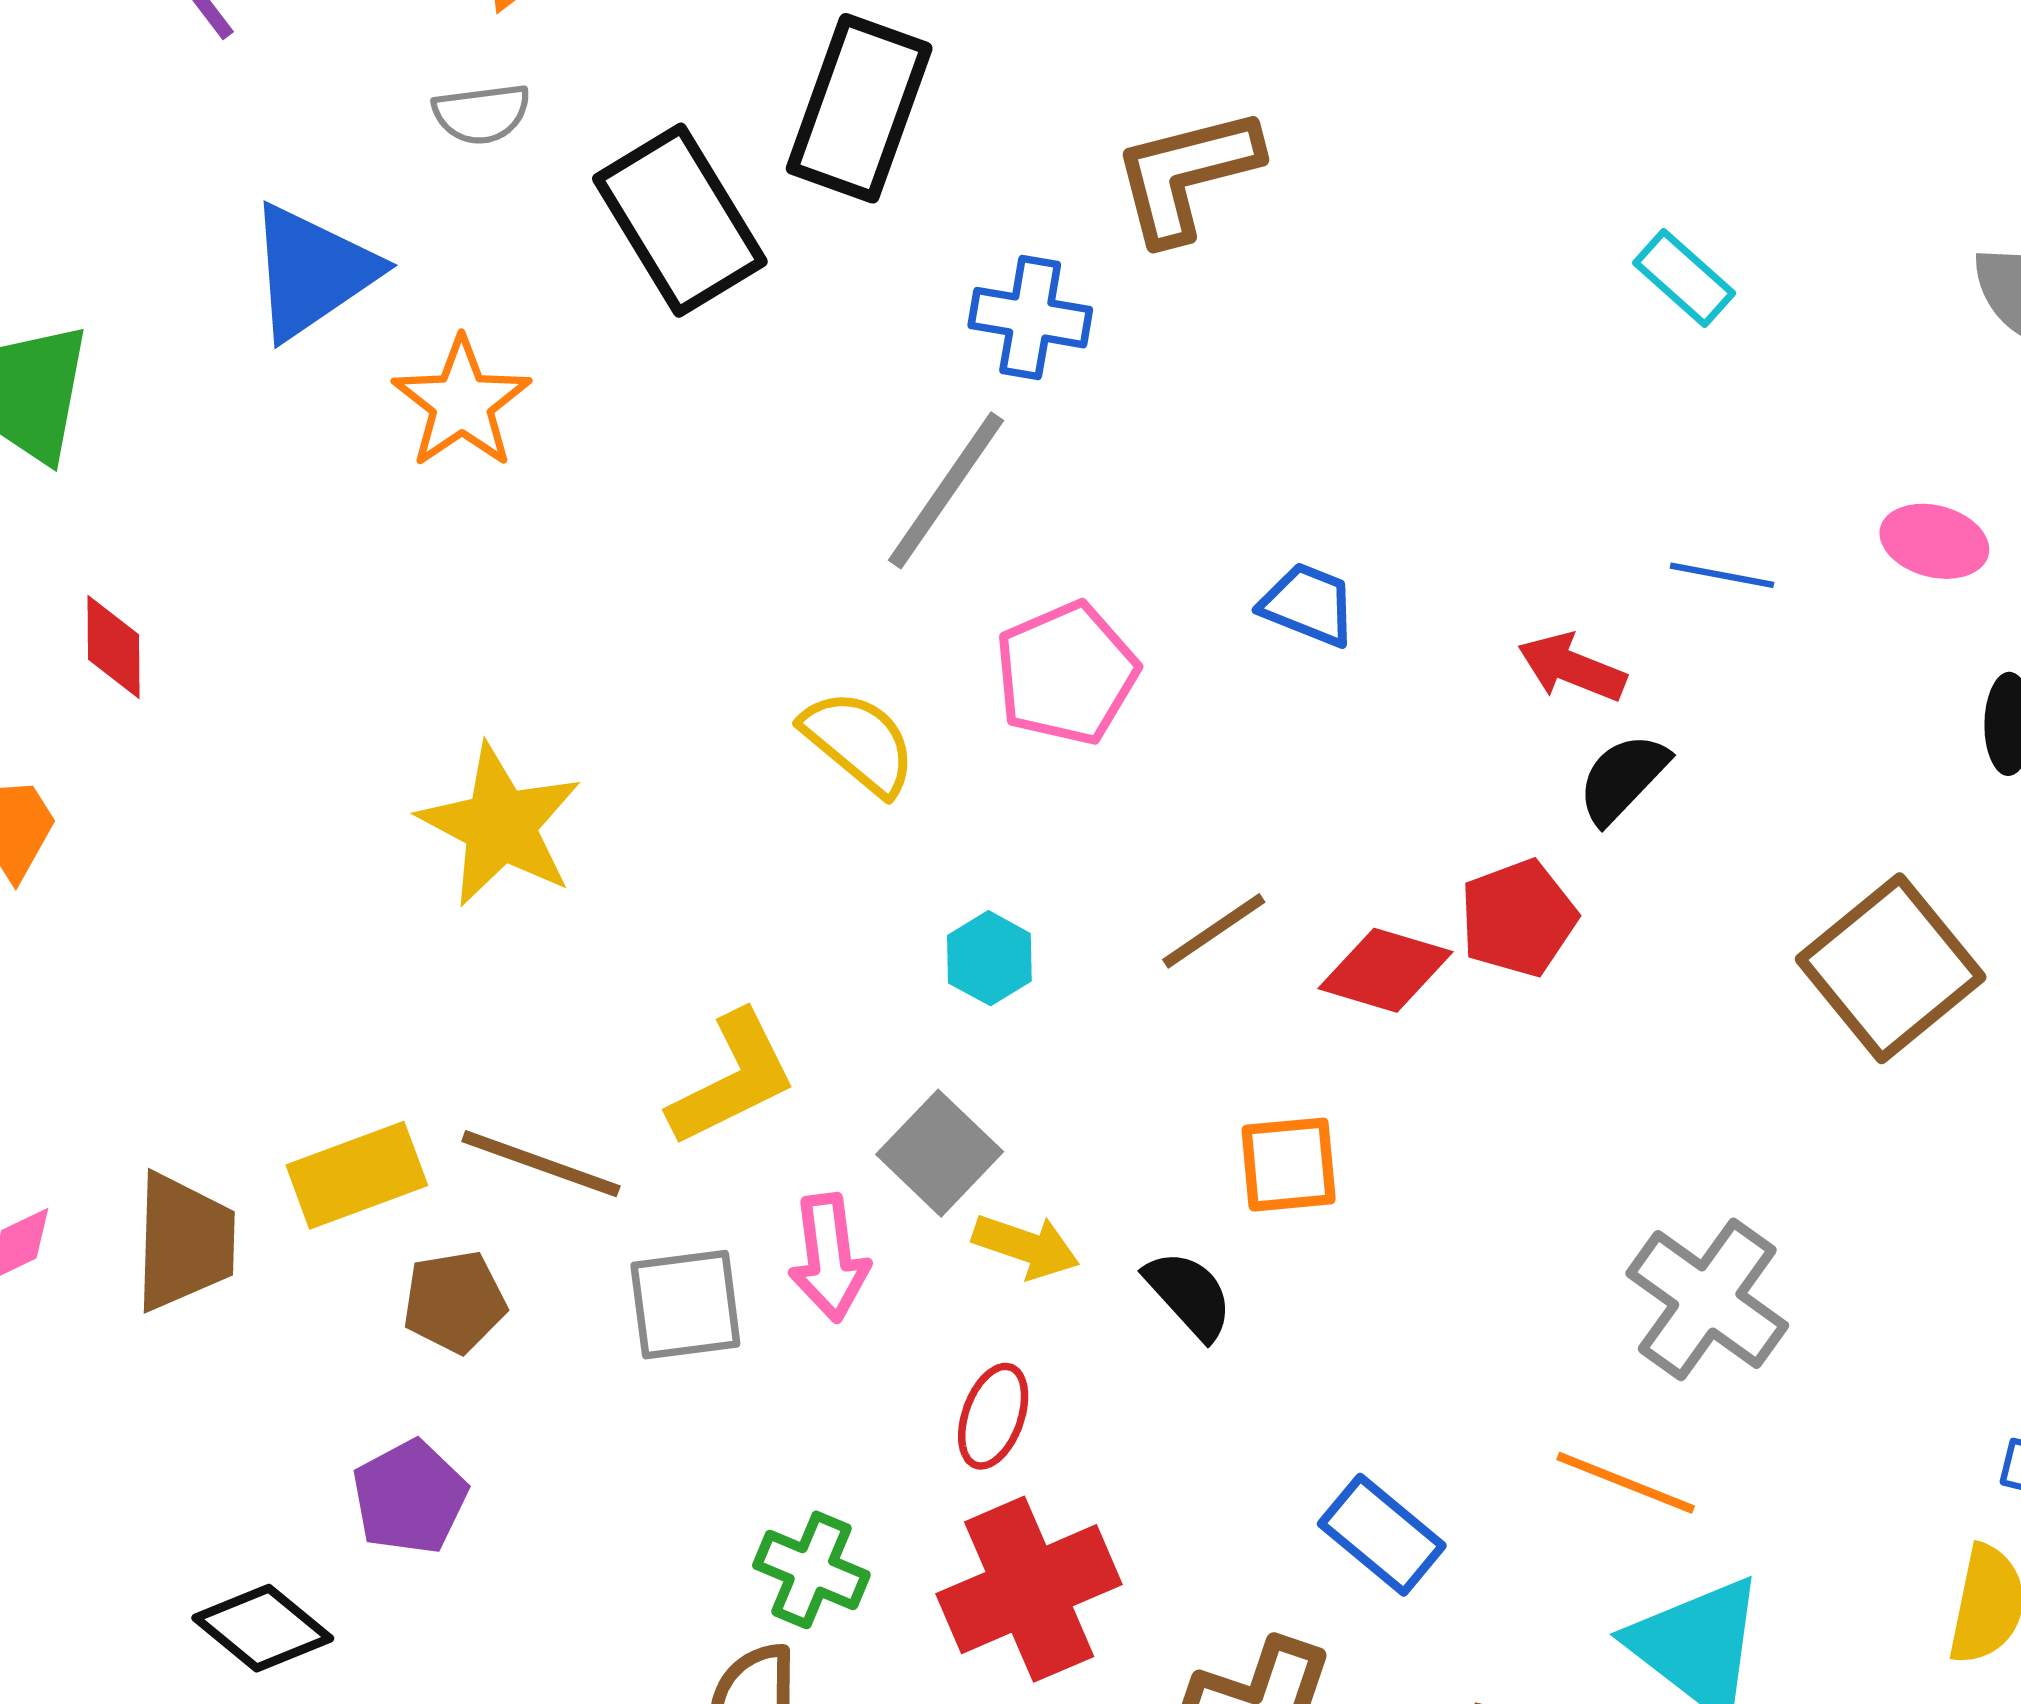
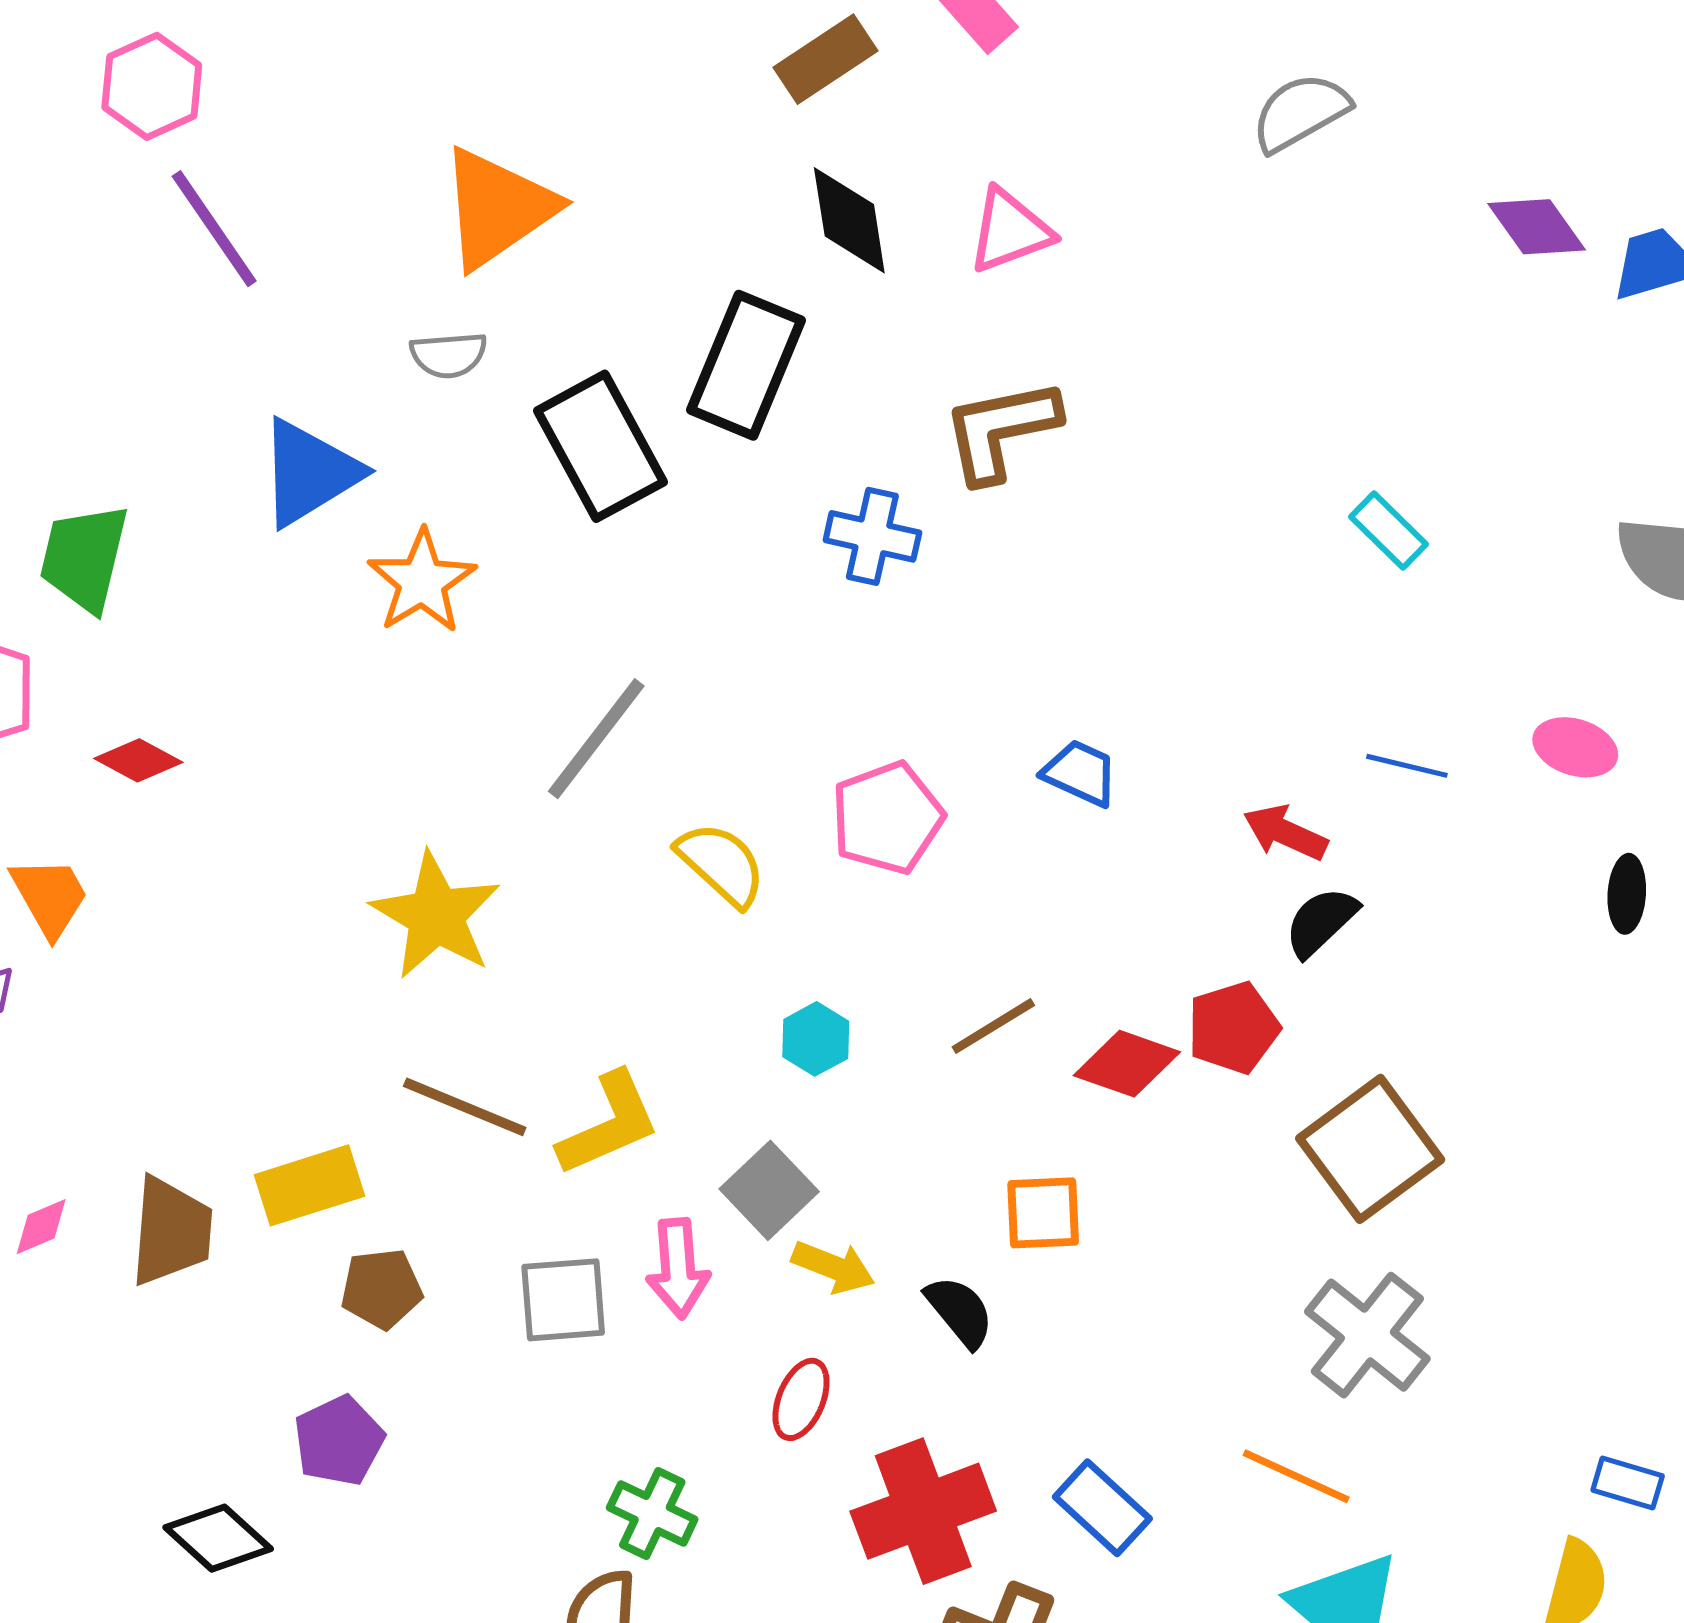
gray line: (946, 490) -> (596, 739), moved
red diamond: (113, 647) -> (138, 760), turned -64
brown square: (1891, 968) -> (1370, 1149), moved
brown line: (541, 1164) -> (465, 1107), moved
red cross: (1029, 1589) -> (923, 1511), moved

